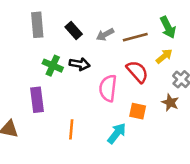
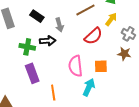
gray arrow: (105, 35) -> (59, 25), moved, turned -64
red semicircle: (137, 72) -> (93, 36), turned 102
pink semicircle: (108, 88) -> (76, 66), moved
purple rectangle: (37, 100) -> (32, 73), moved

